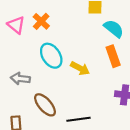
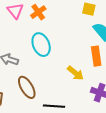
yellow arrow: (80, 68) -> (75, 73), moved

